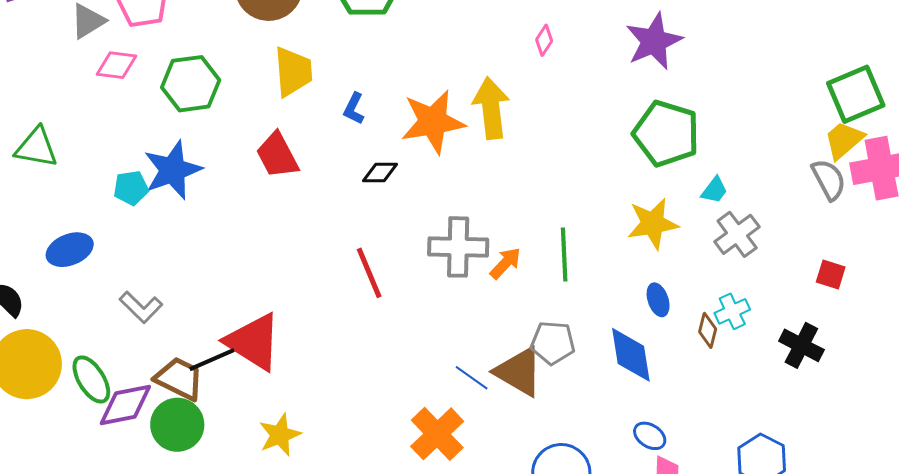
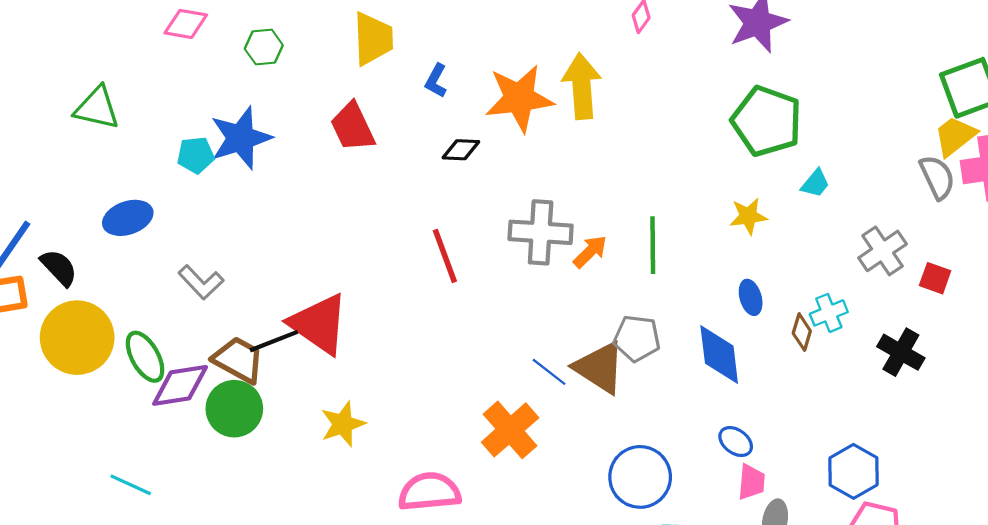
green hexagon: (191, 84) -> (264, 47), size x0.6
yellow star: (653, 224) -> (748, 216), size x0.7
gray cross: (737, 234) -> (883, 251), moved

